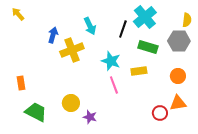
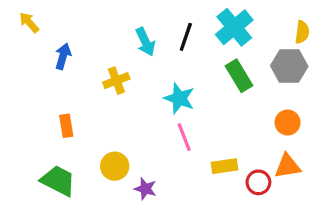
black line: (123, 29) -> (186, 37), moved
blue arrow: (53, 35) -> (63, 56), moved
green rectangle: (148, 47) -> (239, 76), turned 42
yellow cross: (72, 50) -> (116, 81), size x0.7
yellow rectangle: (139, 71) -> (225, 166), moved
orange rectangle: (21, 83) -> (66, 126), moved

